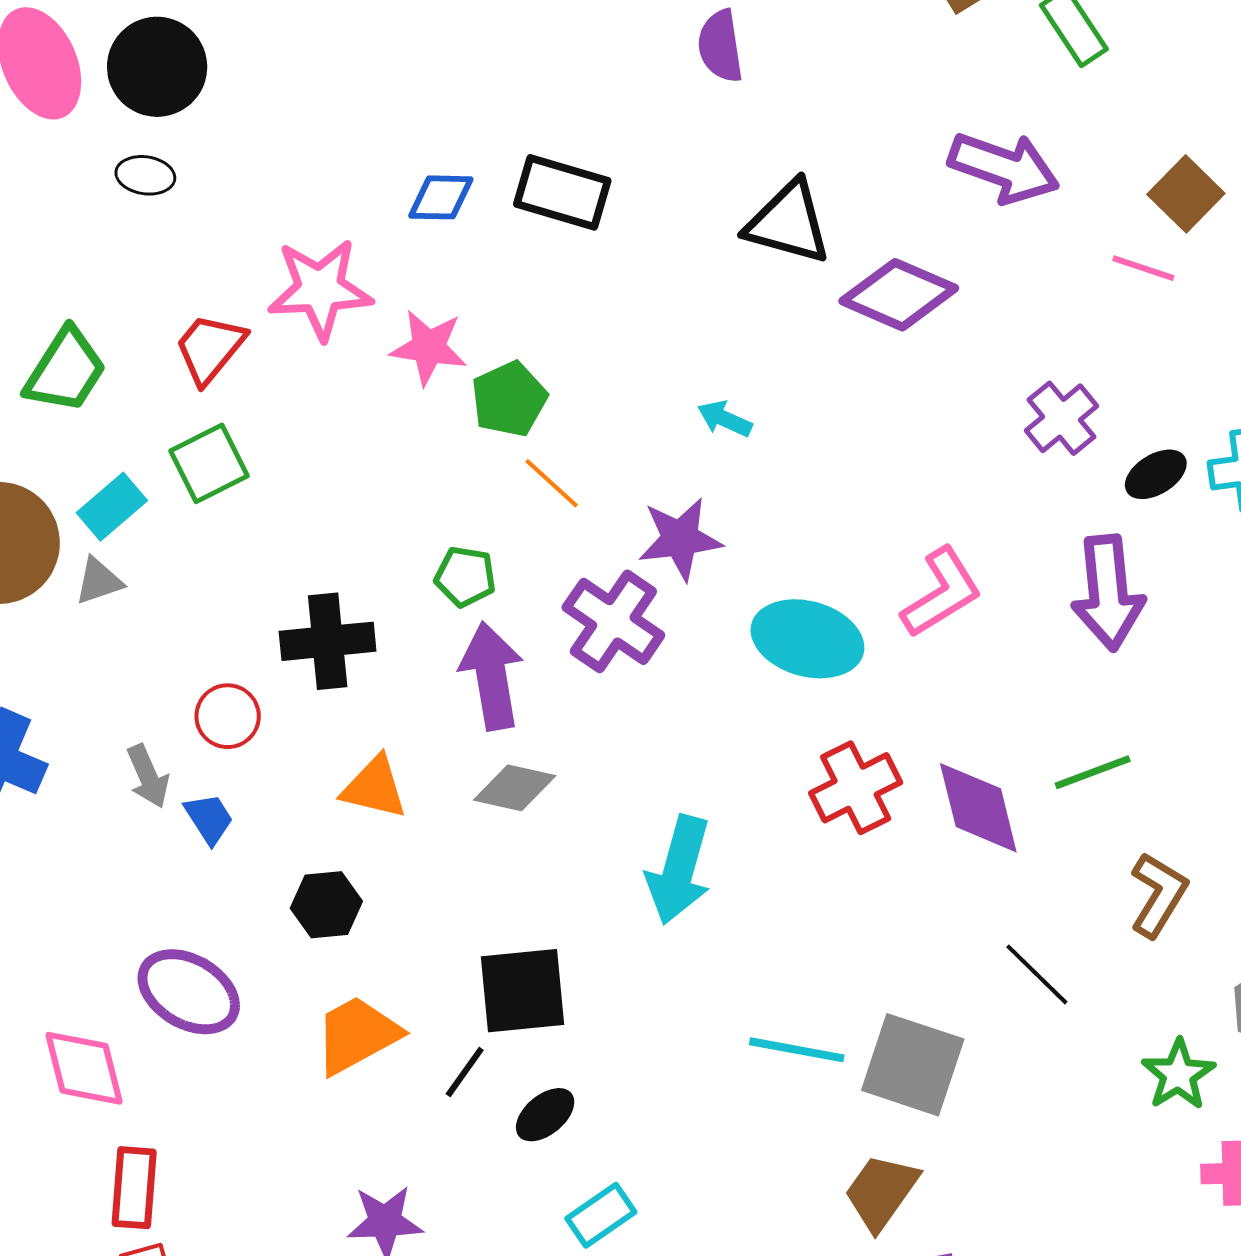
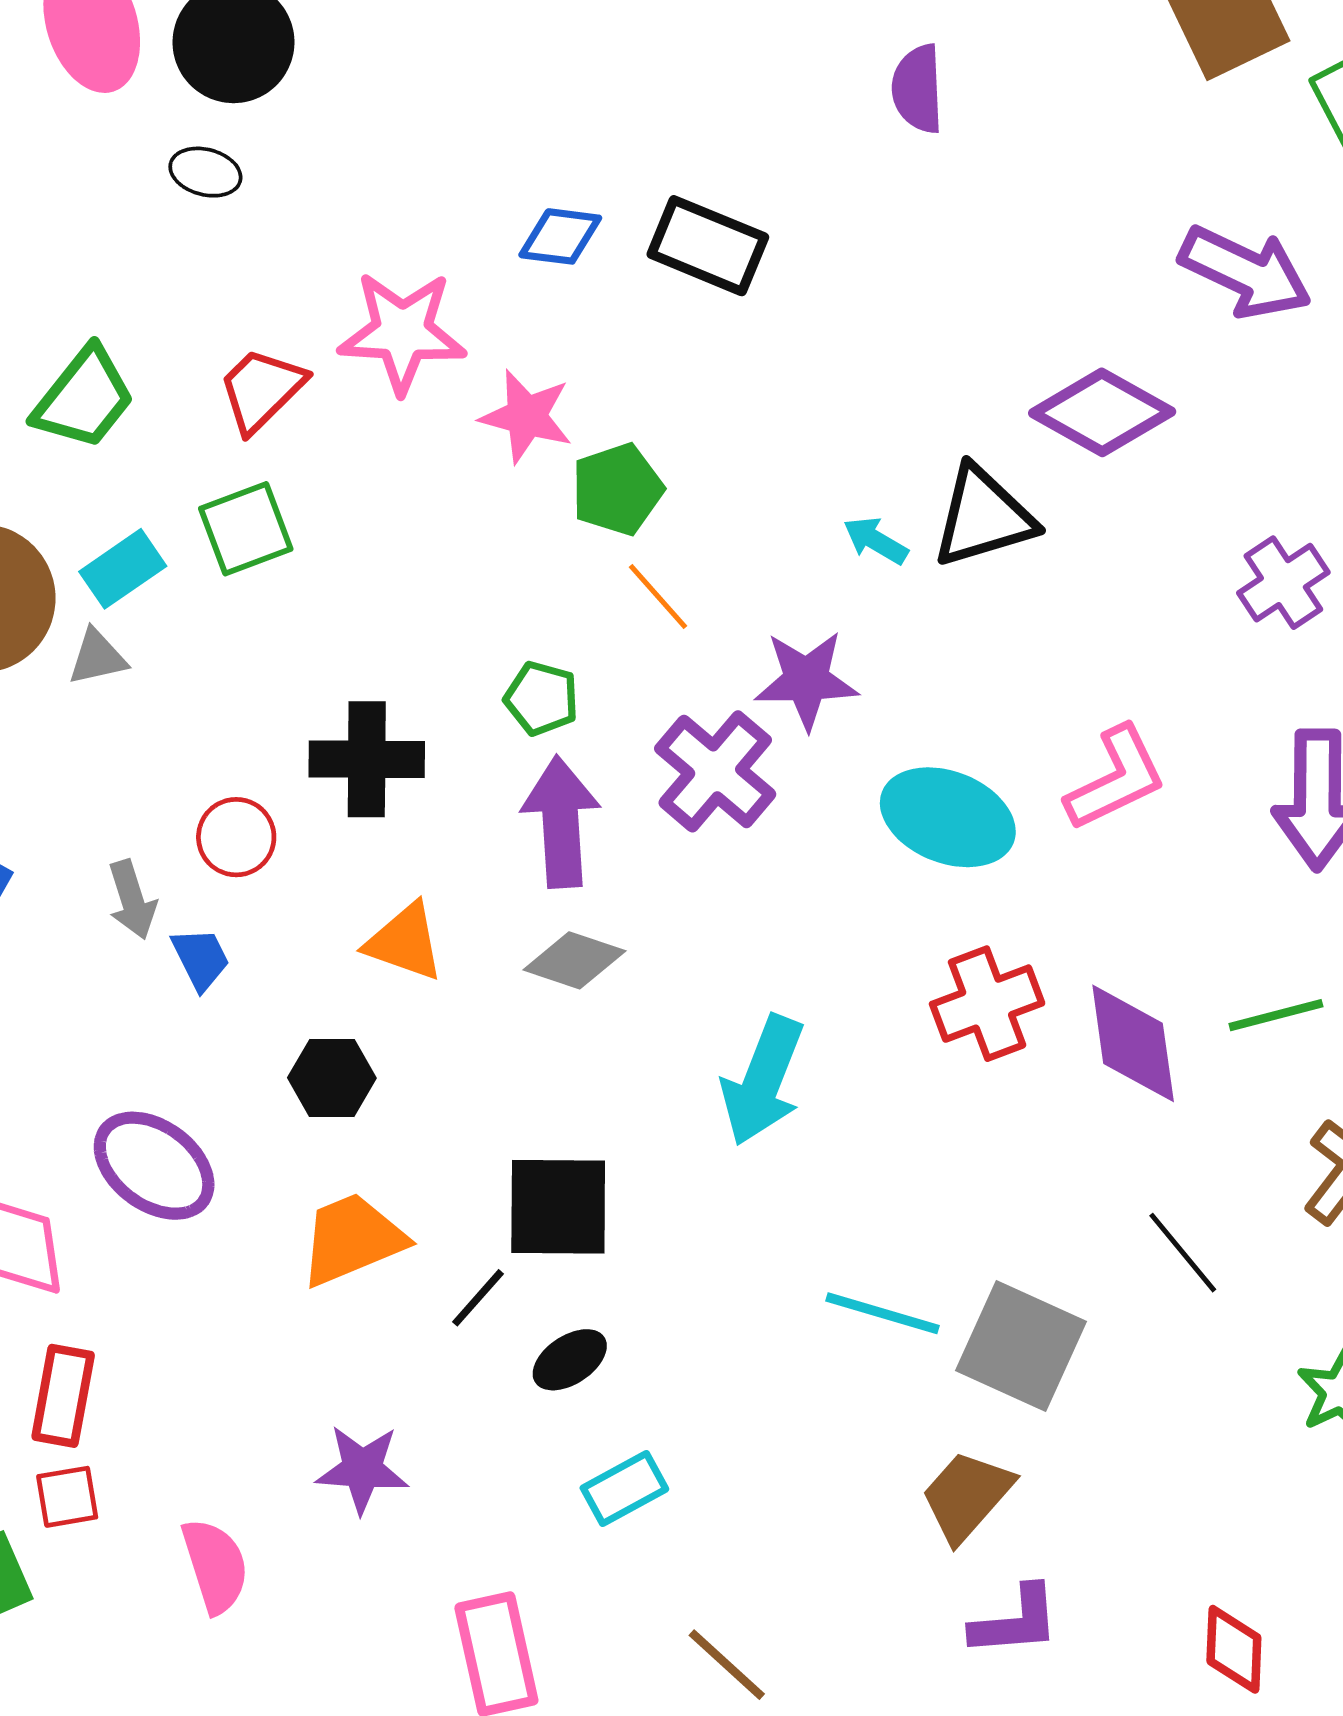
black triangle: (788, 223) -> (983, 517), moved, turned -38

